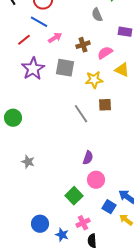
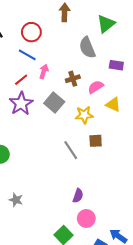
gray semicircle: (97, 15) -> (87, 48), size x1.5
pink arrow: (55, 38) -> (44, 71), turned -40
red line: (24, 40) -> (21, 80), moved
gray square: (65, 68) -> (54, 103), turned 30

